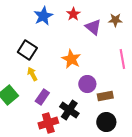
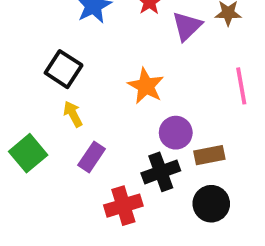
purple triangle: (93, 27) -> (187, 26), turned 36
black cross: (69, 110) -> (161, 172), moved, turned 36
red cross: (48, 123) -> (123, 206), moved

